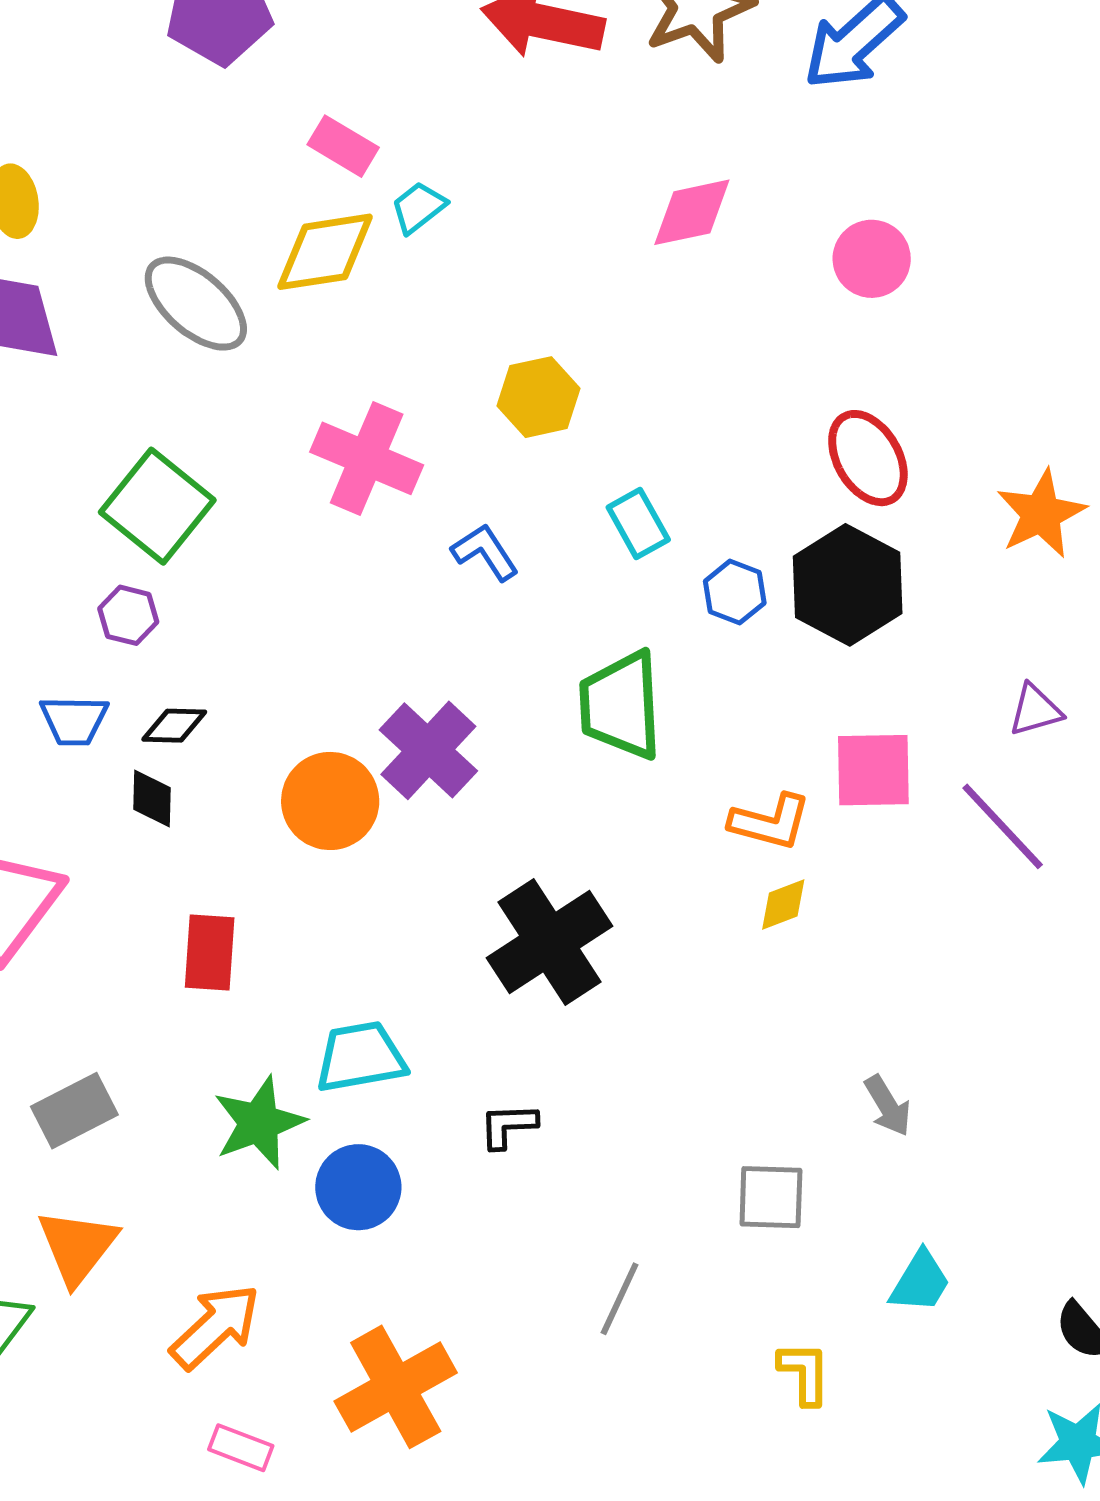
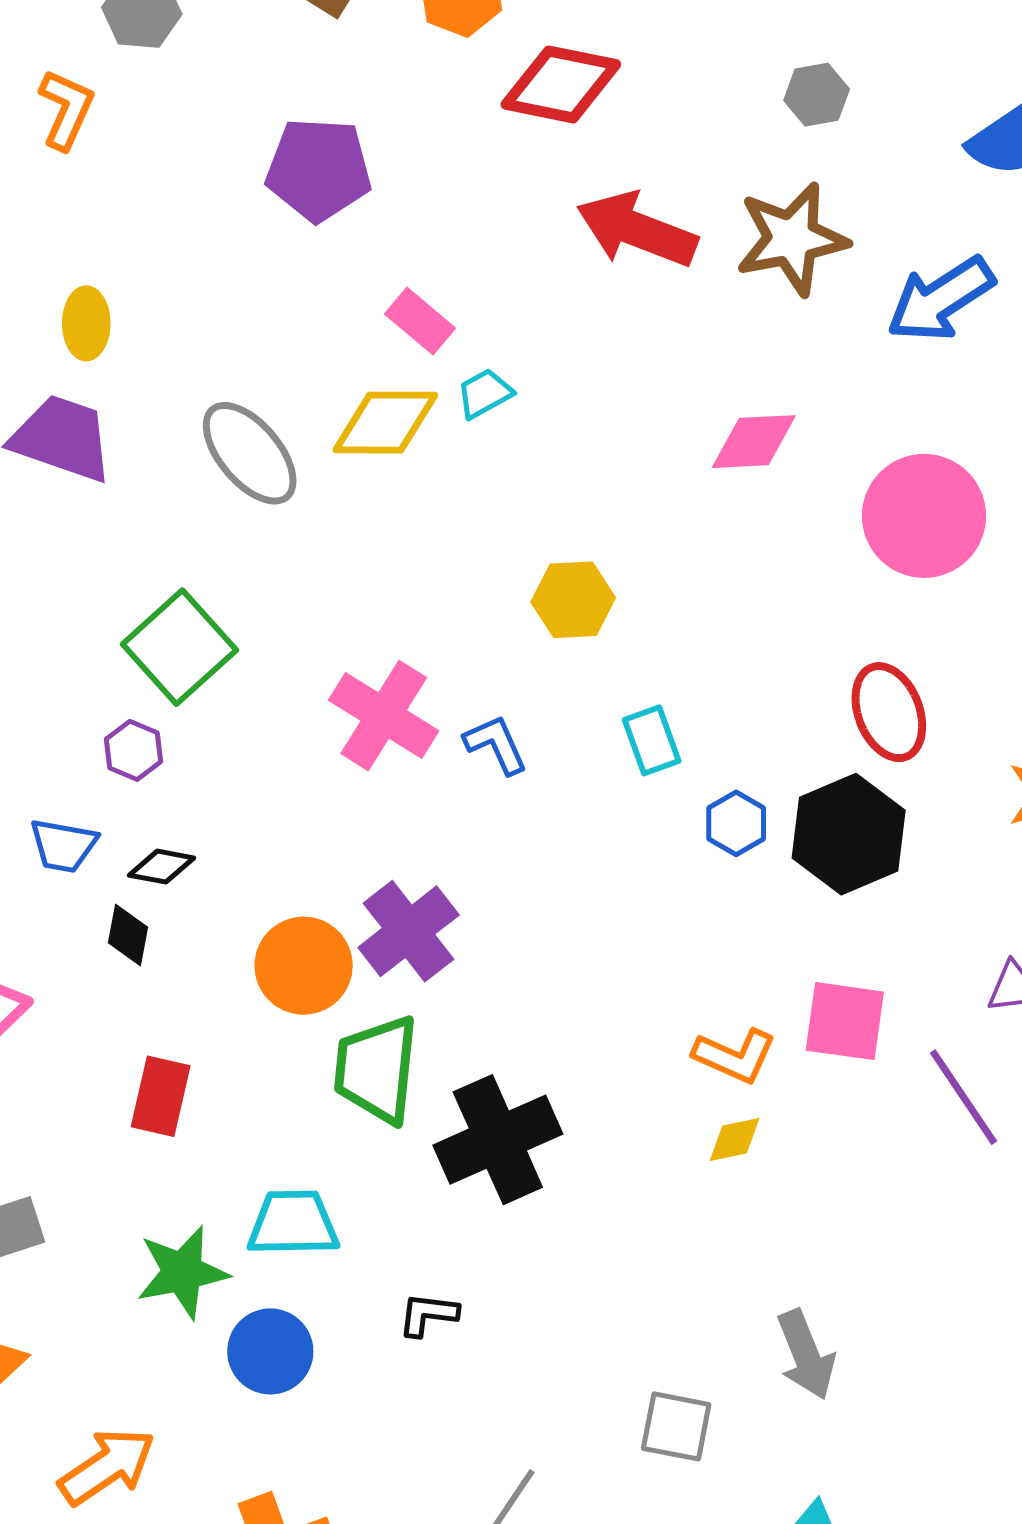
pink circle: (872, 259) -> (924, 516), size x1.6
pink cross: (367, 458) -> (384, 716), moved
green trapezoid: (621, 705) -> (376, 1069), moved
gray arrow: (888, 1106) -> (806, 1355), size x1.4

